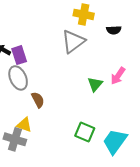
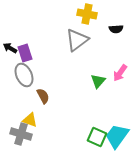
green square: (85, 132) -> (97, 137), moved

